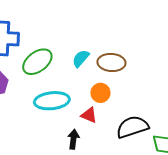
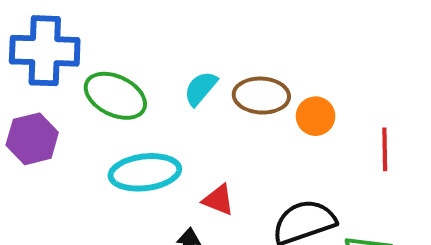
green ellipse: (37, 62) -> (115, 96), turned 64
orange circle: (100, 93) -> (316, 116), moved

